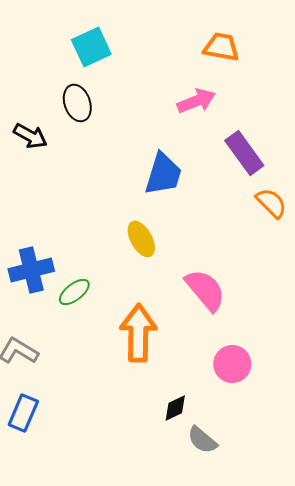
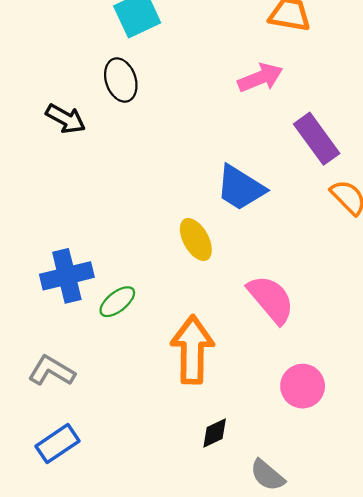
blue trapezoid: (163, 174) -> (240, 188), moved, turned 105
black diamond: (175, 408) -> (215, 433), moved
blue rectangle: (23, 413) -> (57, 444), turned 33

